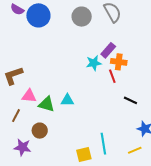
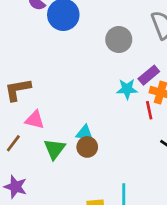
gray circle: (82, 17) -> (119, 40), moved
green triangle: (47, 104) -> (55, 149), moved, turned 42
brown circle: (40, 131) -> (87, 147), moved

